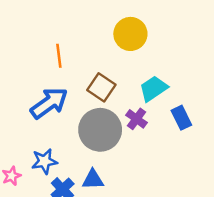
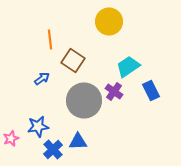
brown square: (101, 87) -> (73, 60), moved
blue arrow: (49, 103) -> (42, 78), size x0.5

